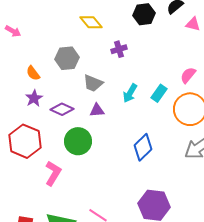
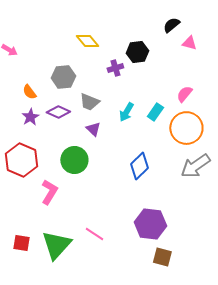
black hexagon: (144, 14) -> (137, 52), moved
purple diamond: (62, 109) -> (58, 112), moved
purple triangle: (97, 110) -> (93, 129), turned 49

